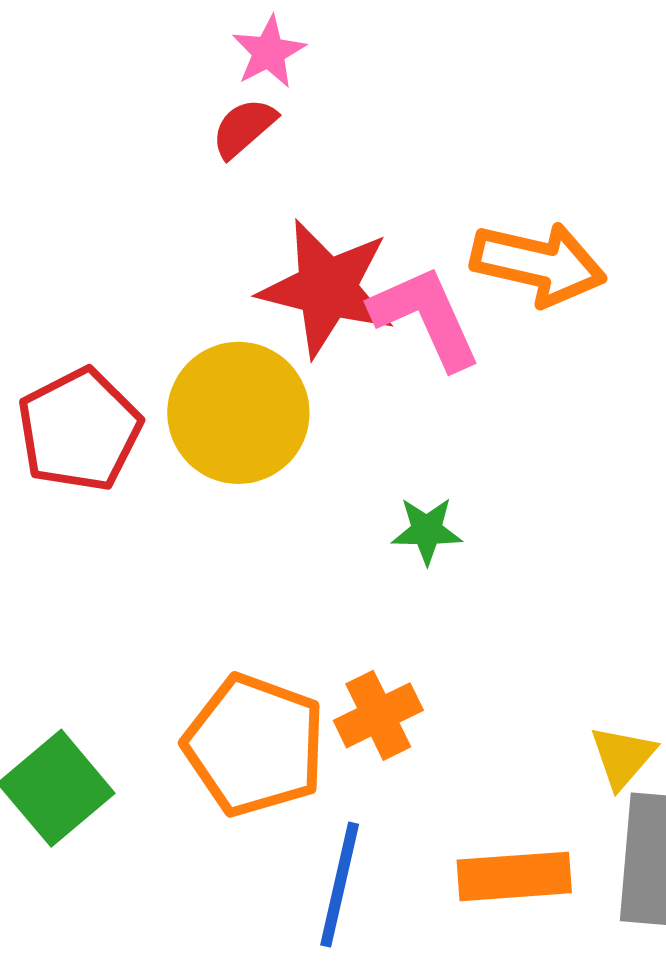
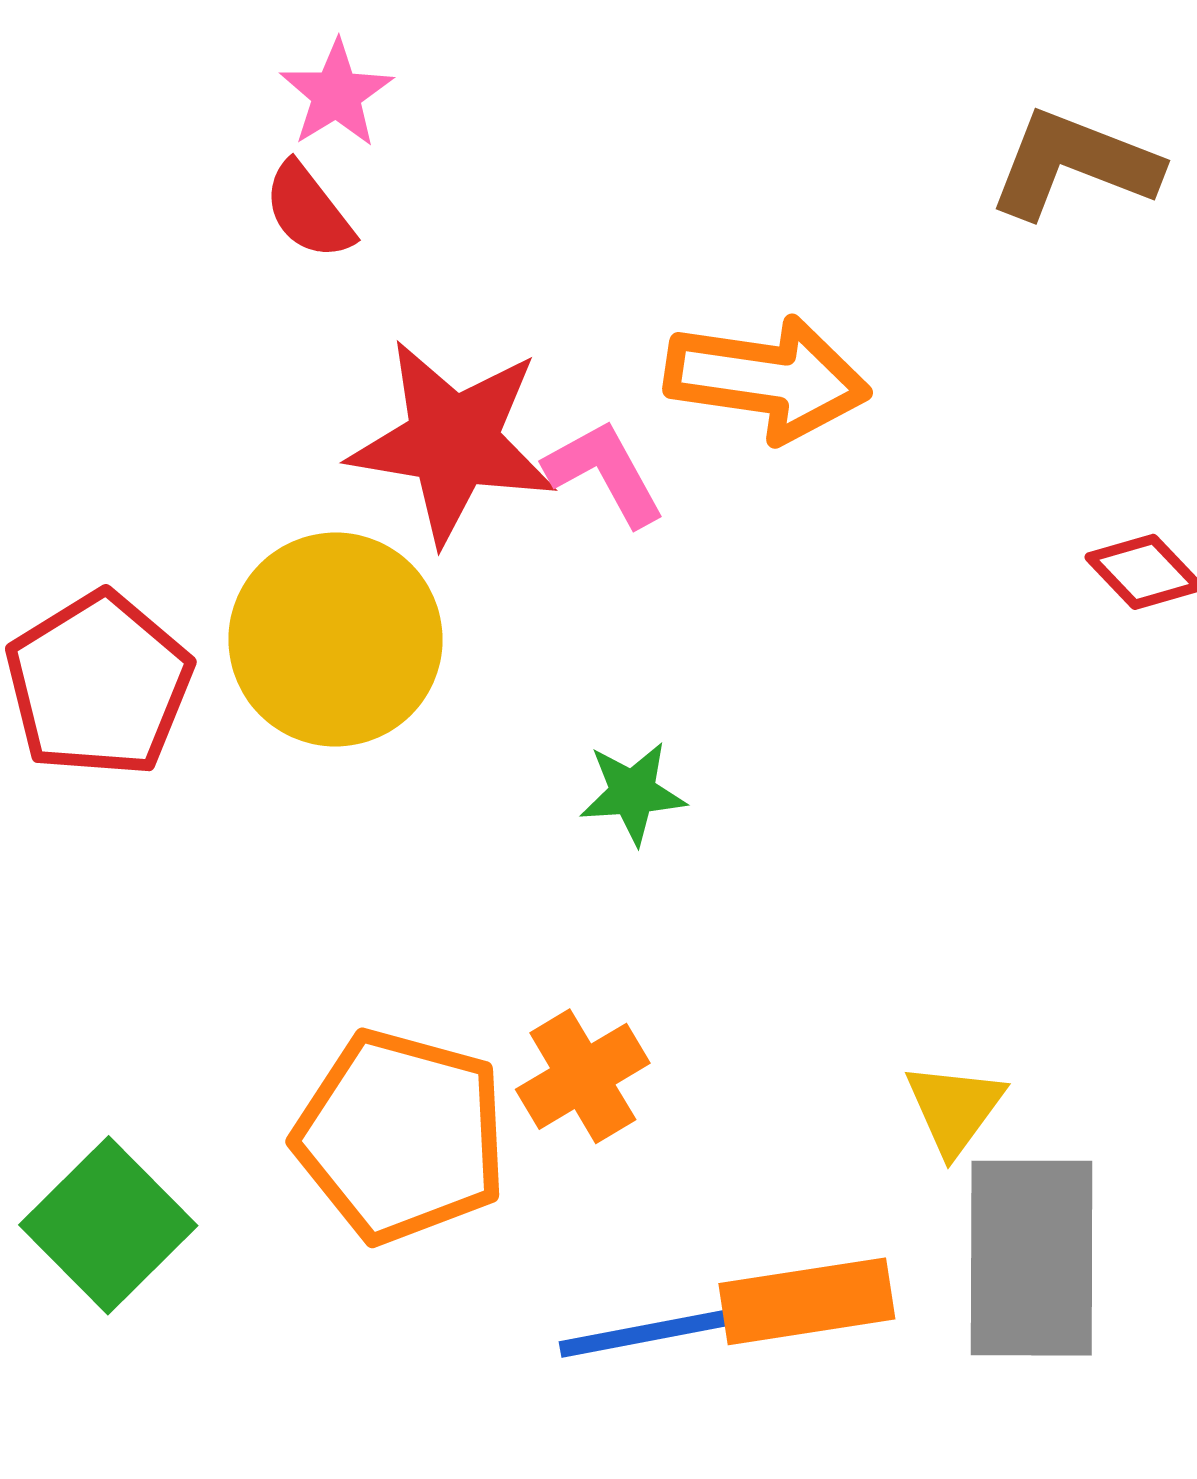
red semicircle: (244, 128) -> (308, 211), turned -82
pink L-shape: (425, 317) -> (605, 473), size x0.7
blue line: (340, 885) -> (654, 1332), moved, turned 71

